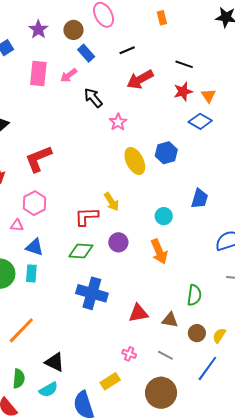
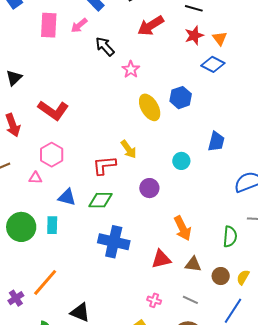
red L-shape: (38, 159) -> (53, 110), turned -120
purple circle: (118, 242) -> (149, 188), moved
blue triangle: (35, 247) -> (67, 197), moved
orange arrow: (159, 252) -> (183, 228), moved
green semicircle: (194, 295) -> (230, 237), moved

